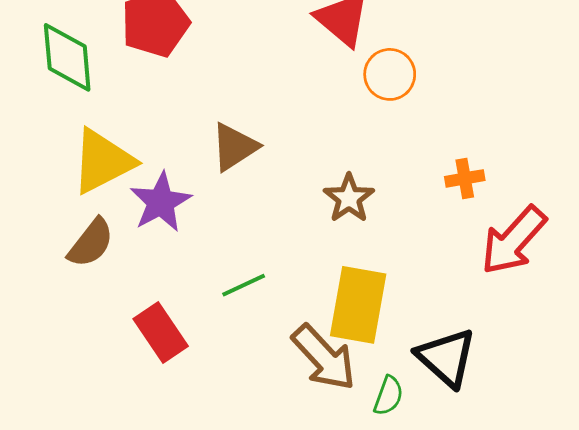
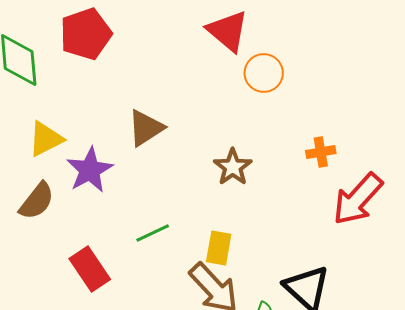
yellow triangle: (103, 161) -> (46, 139), size x0.7
yellow rectangle: (358, 305) -> (219, 248), moved, size x0.6

